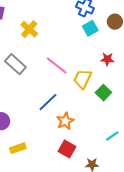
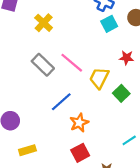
gray rectangle: (15, 64) -> (43, 65), moved
red square: (67, 149) -> (80, 153), turned 30

